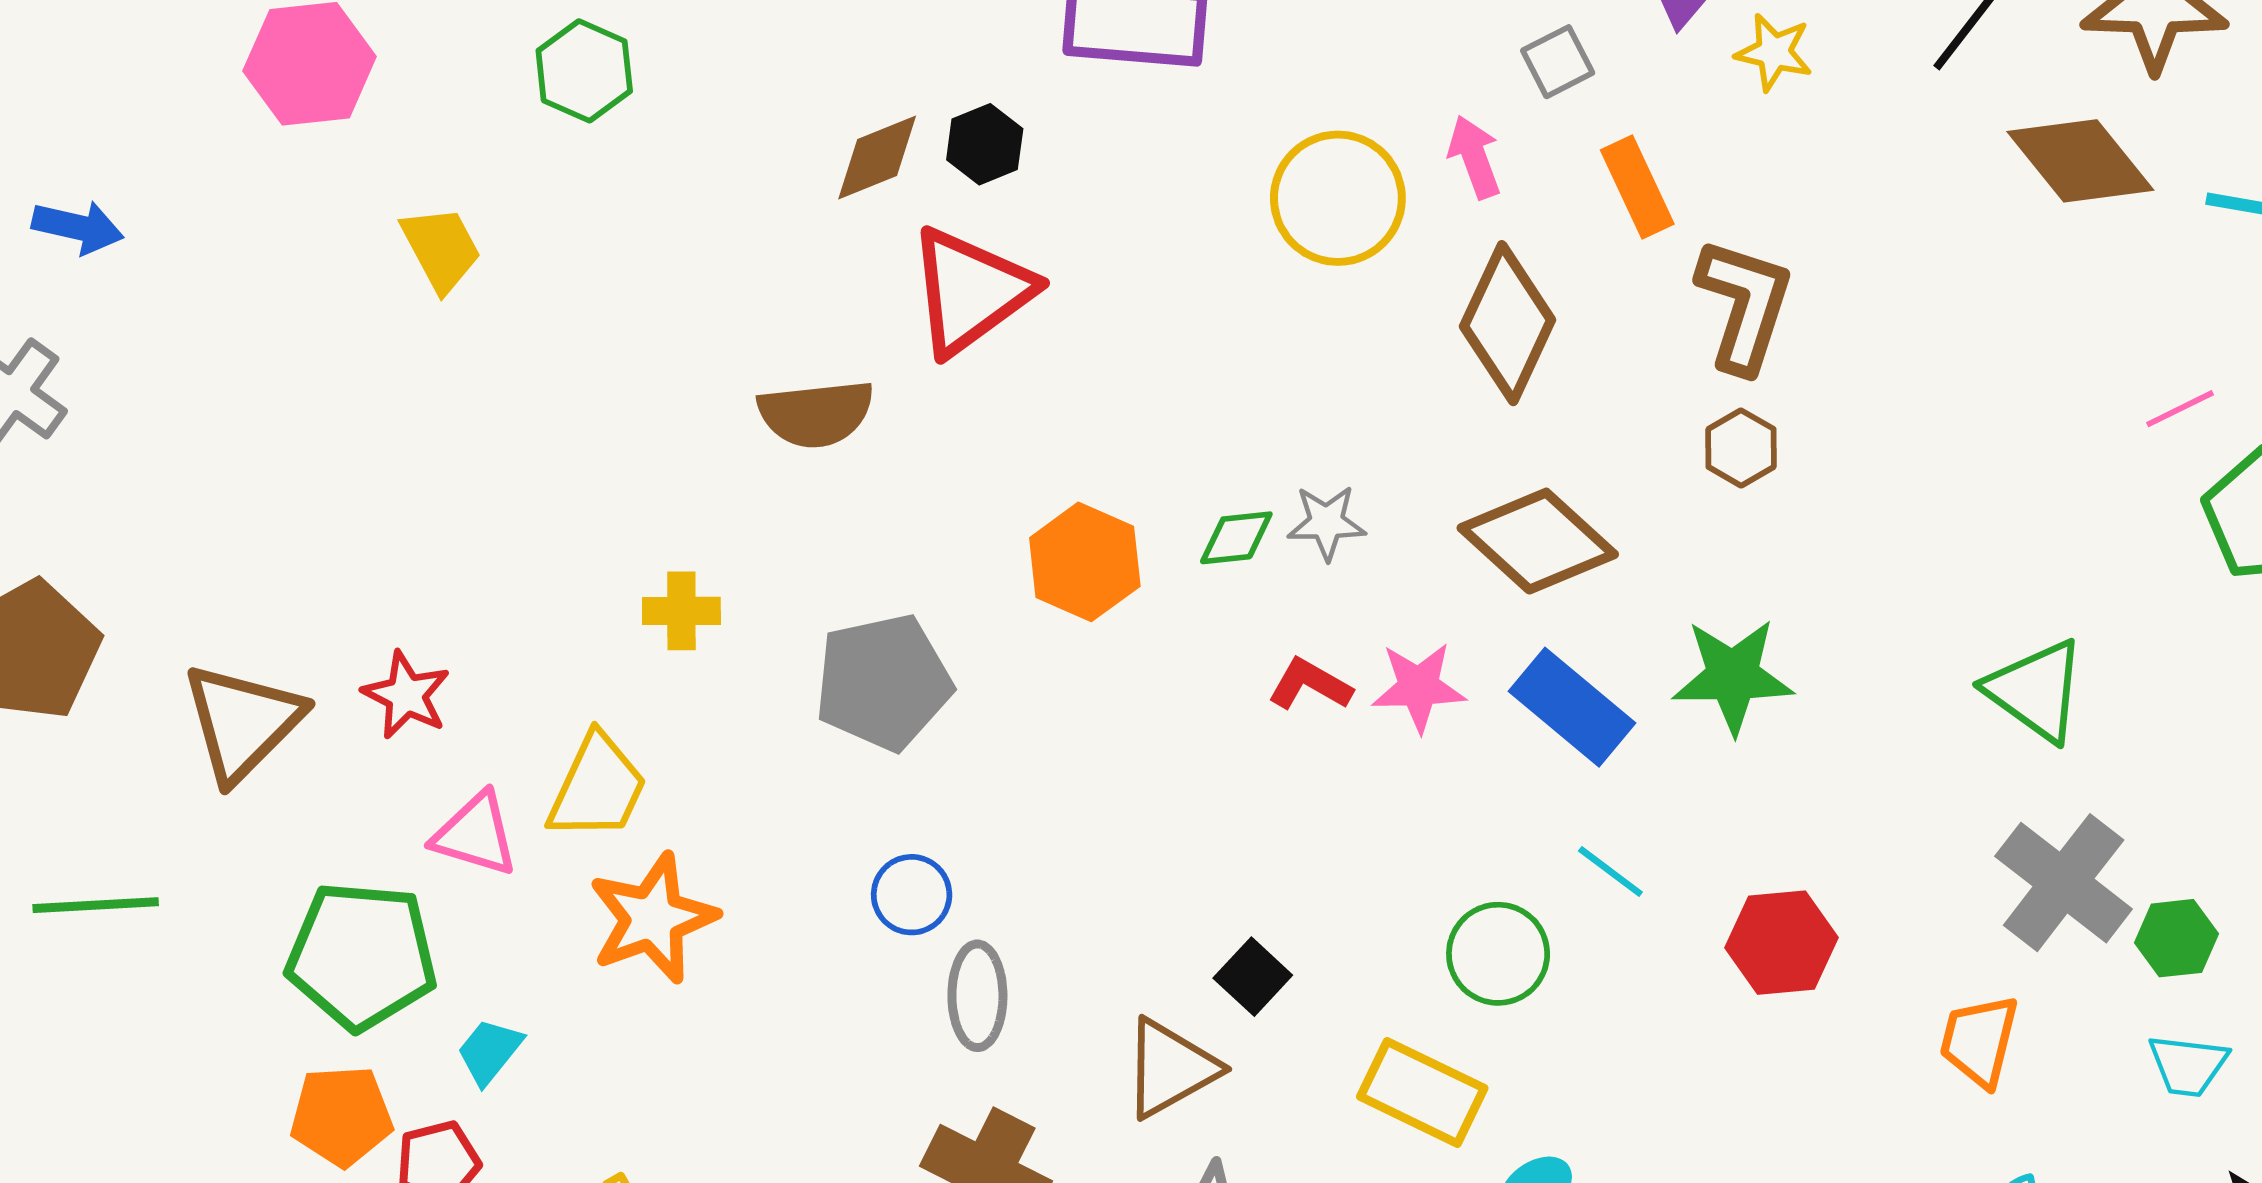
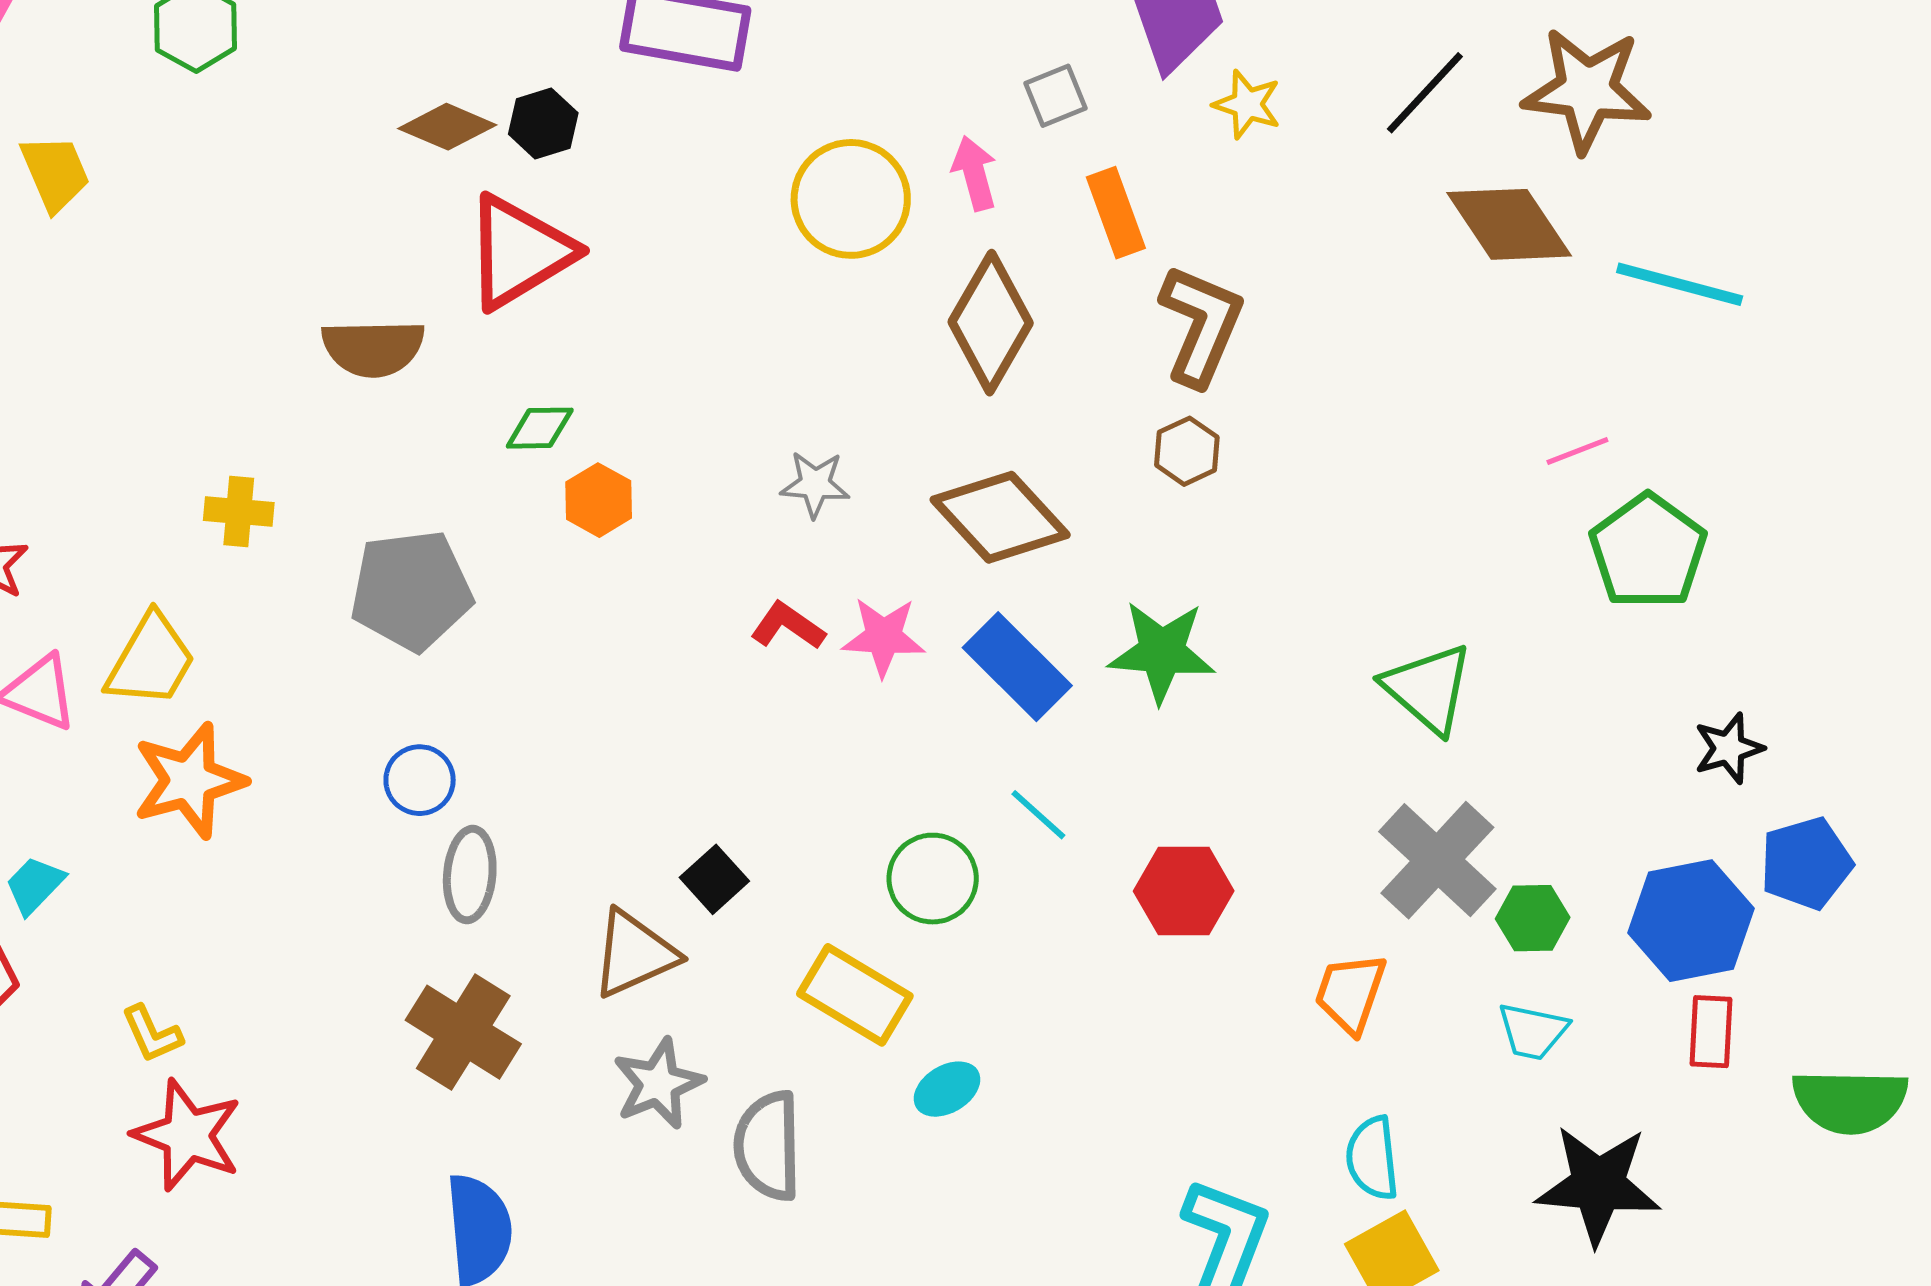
brown diamond: (877, 157) -> (447, 127), turned 40
green diamond: (1236, 538) -> (540, 428), moved
orange hexagon: (1085, 562) -> (599, 500), size x0.7

